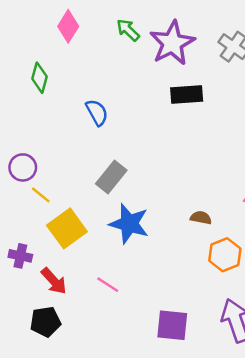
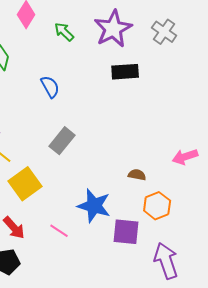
green arrow: (128, 30) -> (64, 32), moved
blue star: (129, 224) -> (94, 206), moved
purple square: (172, 325) -> (126, 232), moved

